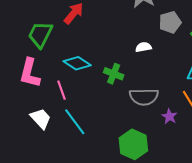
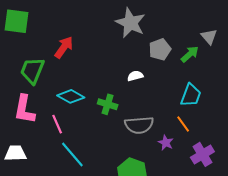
white trapezoid: (41, 119) -> (15, 153), moved, turned -45

